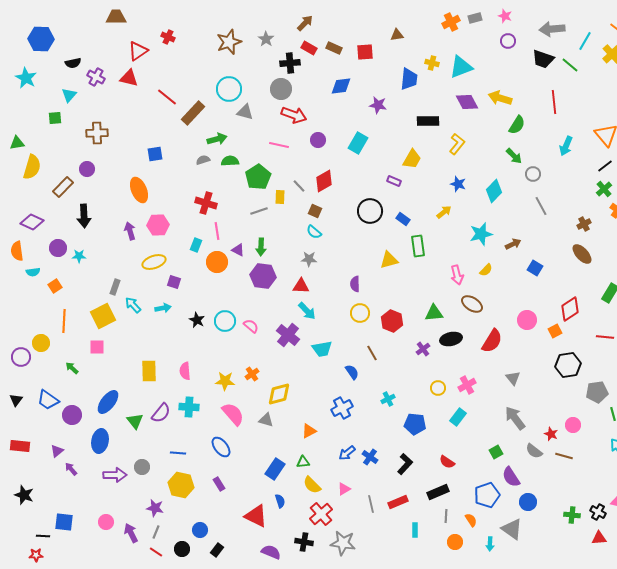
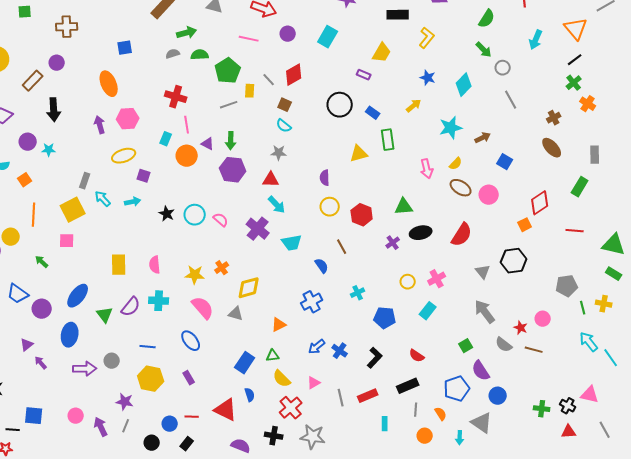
brown ellipse: (472, 304) -> (461, 188), moved
pink circle: (527, 320) -> (489, 195), moved
black hexagon: (568, 365) -> (514, 261), moved
red line: (156, 552) -> (192, 417), moved, turned -32

